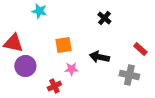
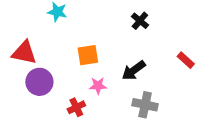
black arrow: (99, 57) -> (134, 70), turned -48
gray cross: (129, 75) -> (145, 105), moved

